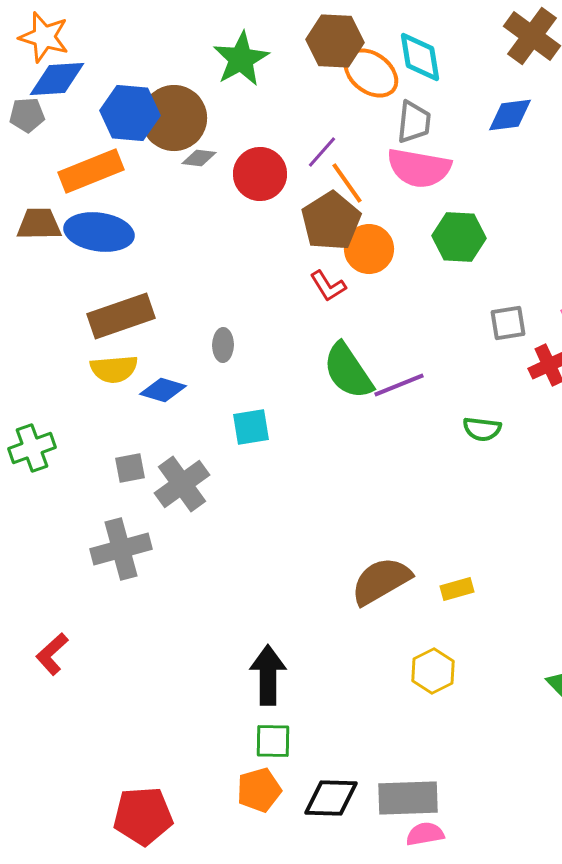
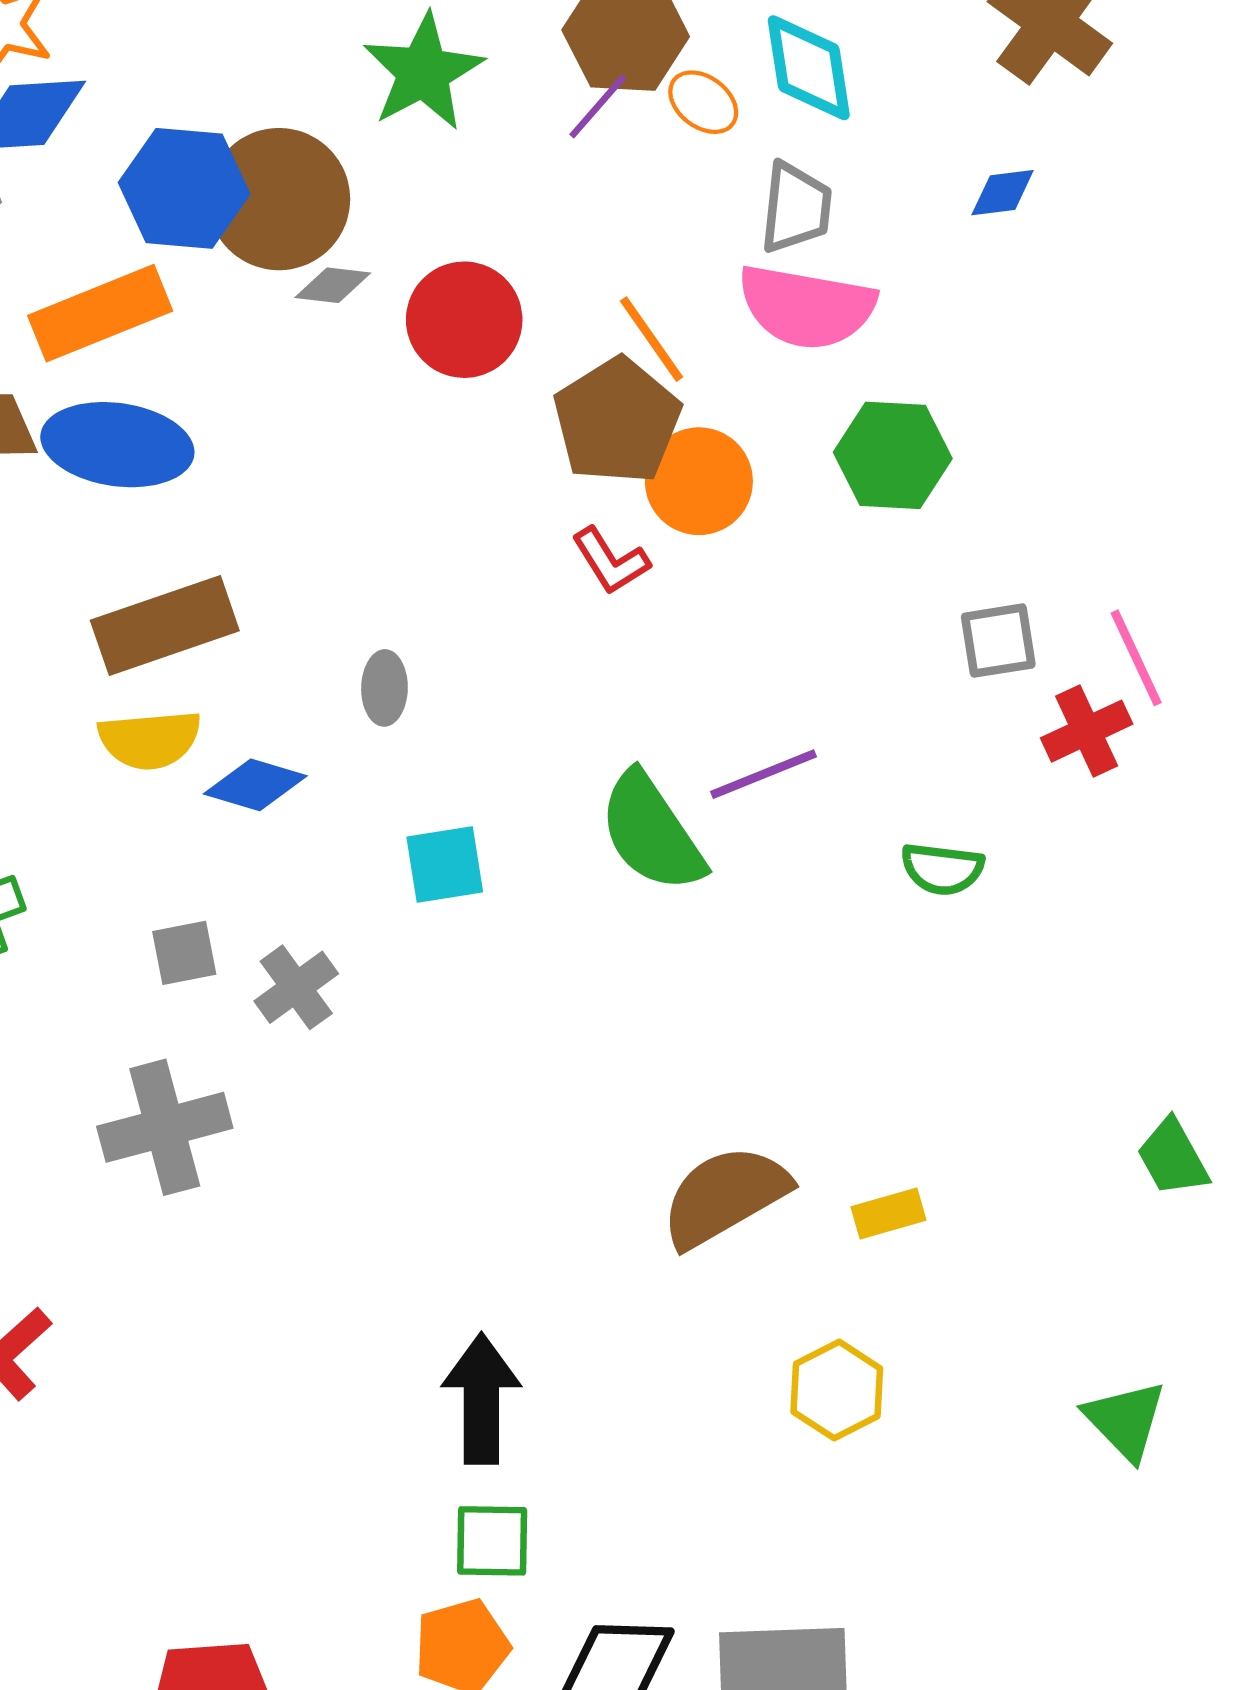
orange ellipse: (371, 73) -> (703, 102), size x0.6
blue diamond: (510, 115) -> (1003, 193), size x0.7
purple line: (322, 152) -> (598, 106), moved
green semicircle: (348, 371) -> (652, 832), moved
gray cross: (182, 484) -> (296, 987), size x0.7

